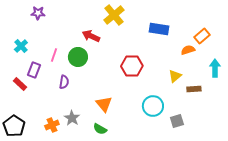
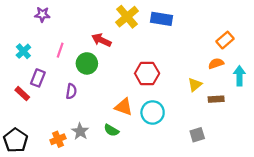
blue rectangle: (159, 29) -> (162, 19), moved
orange semicircle: (188, 50) -> (216, 63), moved
pink line: (54, 55) -> (60, 50), moved
orange triangle: (104, 104) -> (124, 107), moved, turned -30
cyan circle: (153, 106) -> (153, 112), moved
green semicircle: (100, 129) -> (111, 130), moved

